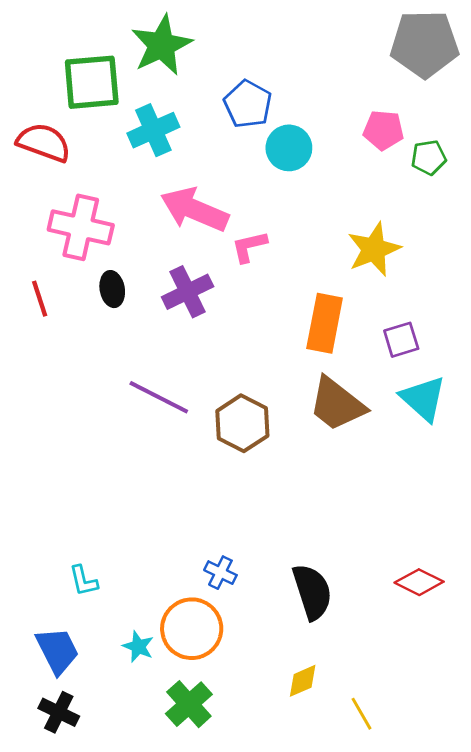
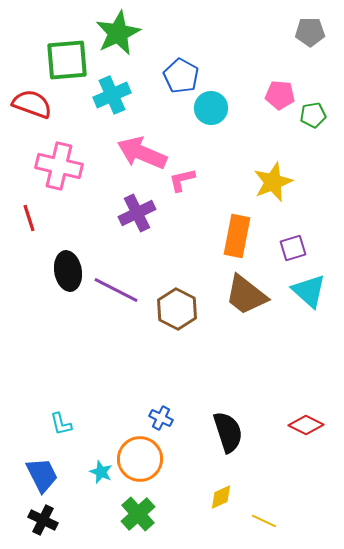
gray pentagon: (425, 44) -> (310, 32), size x0.6
black ellipse: (112, 289) -> (68, 271), moved, size x1.5
yellow line: (362, 714) -> (264, 521), turned -35

